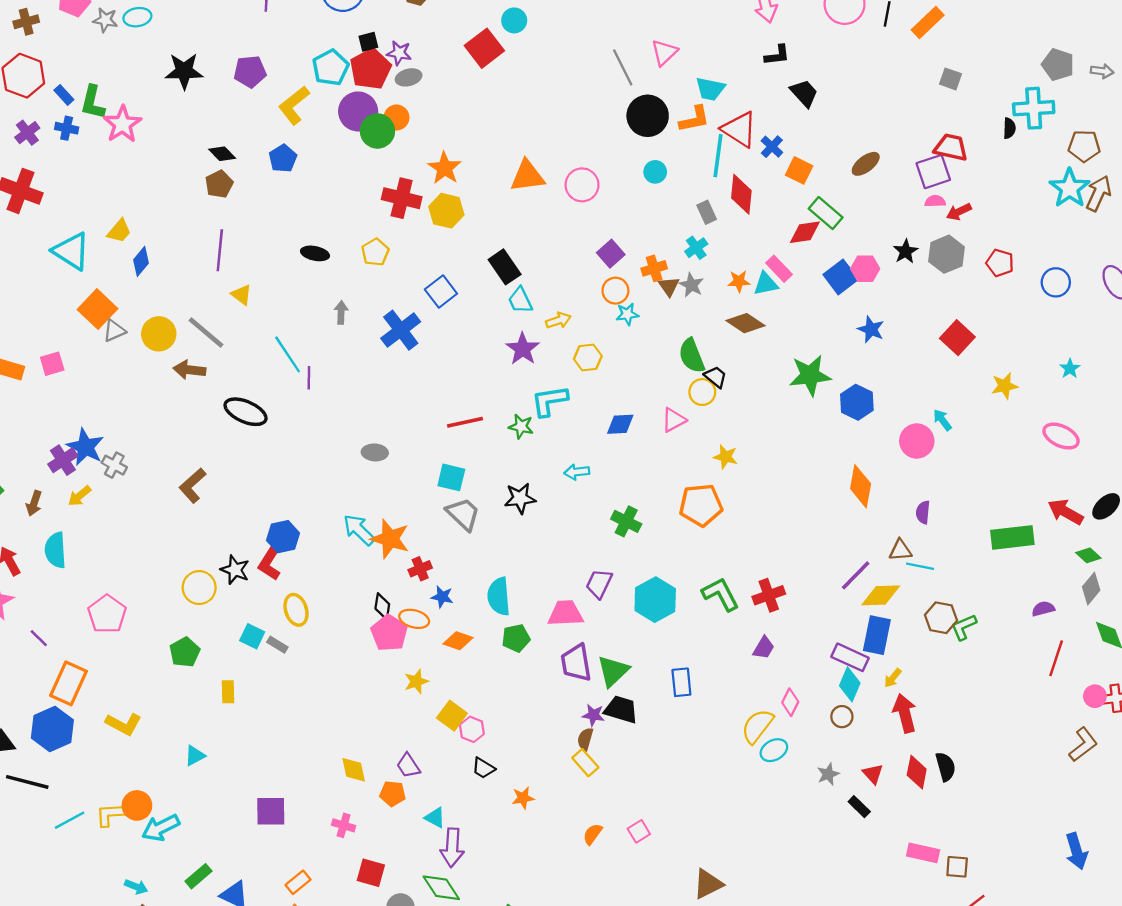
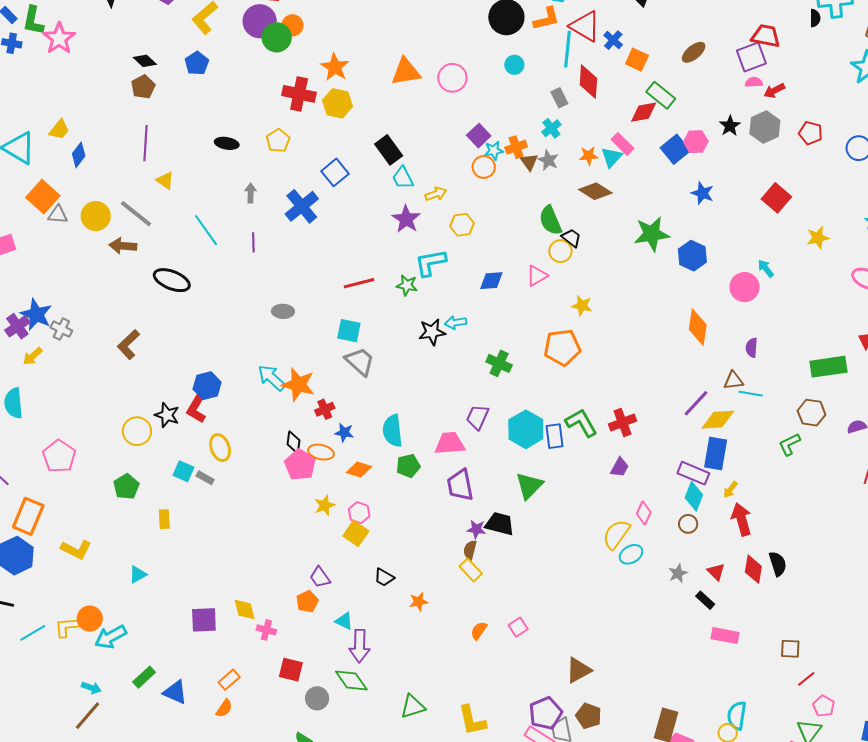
cyan triangle: (766, 284) -> (612, 157), turned -35
cyan star: (627, 314) -> (494, 151), moved
gray triangle: (114, 331) -> (58, 215), turned 30
purple line: (309, 378) -> (253, 242), moved
black star: (520, 498) -> (432, 332), moved
brown hexagon: (941, 618) -> (812, 413), moved
green triangle: (613, 671) -> (529, 486), moved
blue rectangle: (681, 682) -> (554, 436), moved
pink hexagon: (472, 729) -> (359, 513), moved
yellow diamond: (354, 770) -> (245, 609), moved
orange pentagon: (393, 794) -> (307, 602), turned -30
pink rectangle: (923, 853) -> (725, 636), moved

